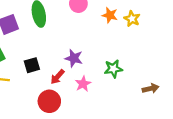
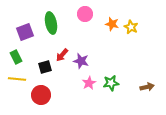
green star: (113, 69) -> (111, 83), moved
red arrow: (57, 77) -> (62, 55), moved
red circle: (49, 101) -> (41, 95), moved

